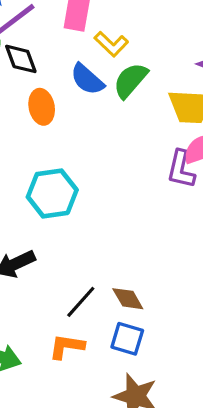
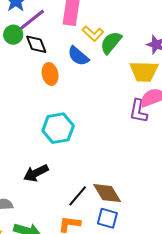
green semicircle: (130, 80) -> (111, 43), moved
brown diamond: (128, 299) -> (107, 193), size x1.4

